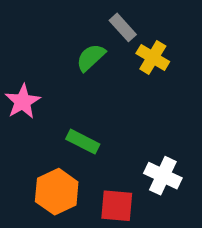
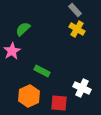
gray rectangle: (123, 27) -> (75, 10), moved
green semicircle: (91, 57) -> (23, 29), moved

